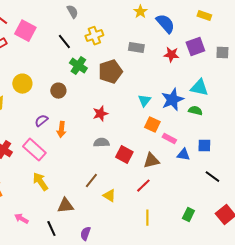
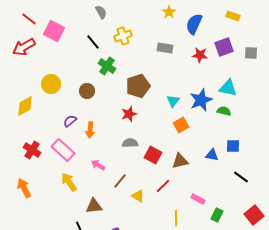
blue semicircle: (165, 24) -> (194, 24), turned -115
brown pentagon: (110, 72) -> (138, 86), moved
orange square: (152, 125) -> (181, 125), turned 35
pink rectangle: (169, 139) -> (198, 199), moved
red line: (143, 186) -> (163, 186), moved
pink arrow: (21, 219) -> (98, 165), moved

